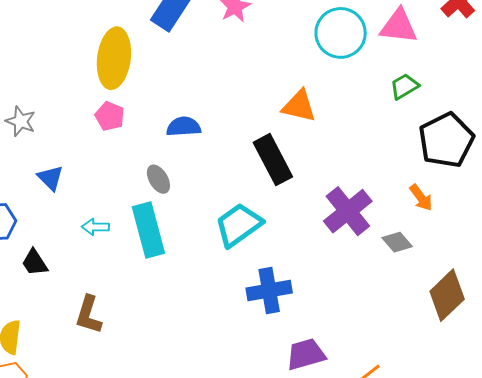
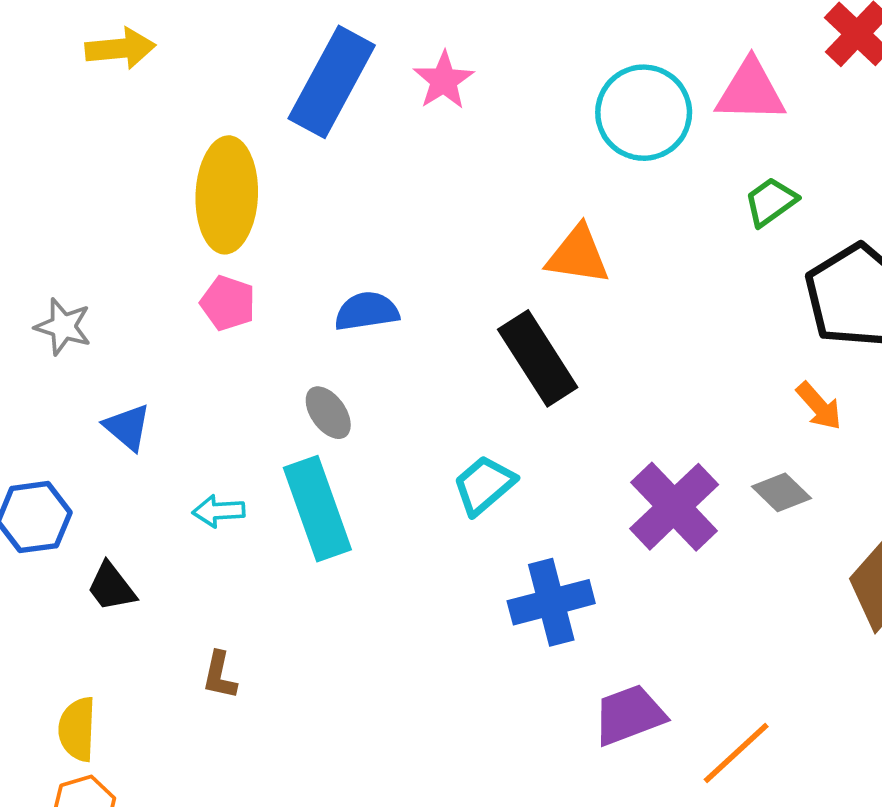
purple cross: (348, 211) -> (674, 507), moved
cyan trapezoid: (238, 225) -> (484, 485), size x0.7
brown L-shape: (89, 315) -> (220, 675), size x0.7

